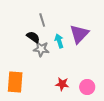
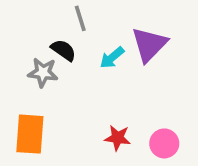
cyan arrow: (59, 41) -> (112, 58), turned -112
gray star: (41, 49) -> (43, 73), moved

